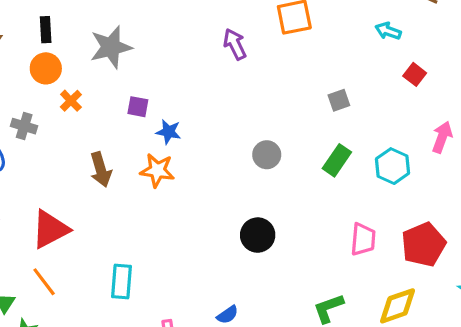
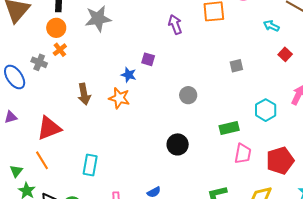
orange cross: (71, 101) -> (60, 50), moved
purple square: (138, 107) -> (148, 59), moved
green rectangle: (337, 160) -> (229, 128), moved, turned 36

